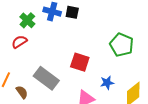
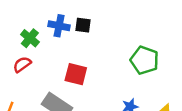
red square: (80, 62) -> (76, 74), moved

